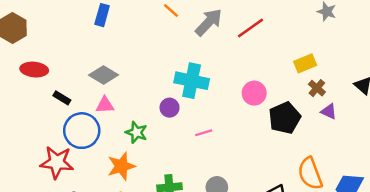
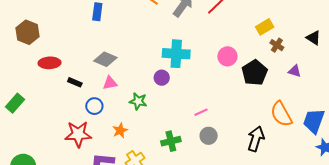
purple triangle: (329, 111) -> (295, 71), moved
blue circle: (82, 131) -> (94, 106), size x0.6
pink line: (204, 133) -> (201, 112), moved
orange star: (121, 166) -> (120, 130), moved, size x0.7

